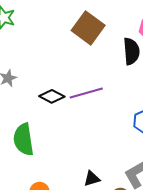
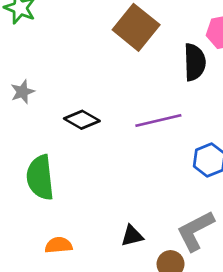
purple line: (86, 93) -> (158, 120), moved

